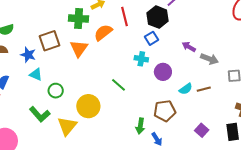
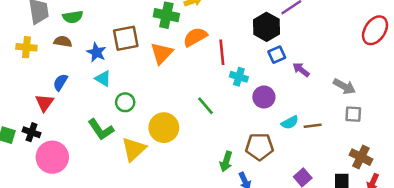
red line: (125, 16) -> (222, 52), moved
blue square: (151, 38) -> (277, 55), moved
gray arrow: (209, 59) -> (344, 86), moved

